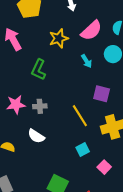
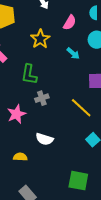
pink semicircle: (91, 30) -> (70, 23), size x0.7
gray cross: (40, 106) -> (42, 98), moved

